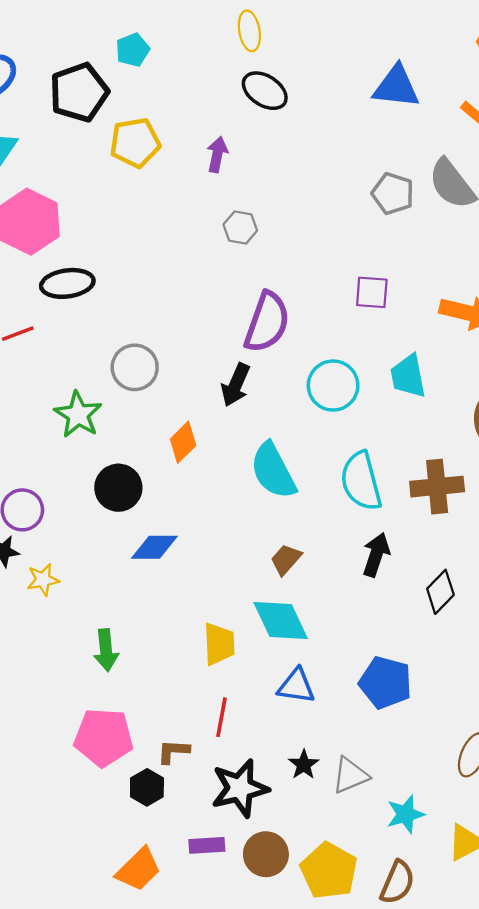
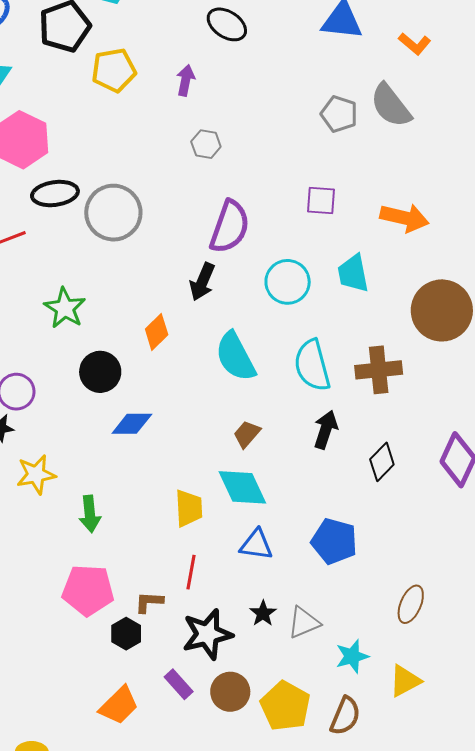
gray circle: (135, 367) -> (113, 213), moved, size x1.4
yellow star: (43, 580) -> (36, 474), moved, size x1.4
purple rectangle: (207, 845) -> (179, 684), turned 52

